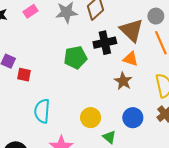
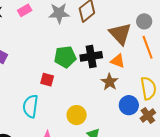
black cross: (105, 43) -> (91, 56), moved
red square: (24, 75) -> (47, 80), moved
blue circle: (133, 118) -> (129, 105), moved

